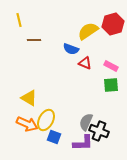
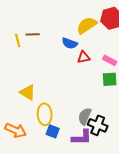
yellow line: (19, 20) -> (18, 40), moved
red triangle: (85, 63) -> (84, 57), turned -32
yellow ellipse: (46, 120) -> (45, 114), turned -30
orange arrow: (27, 124) -> (16, 130), moved

